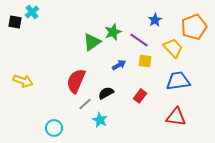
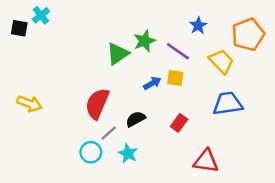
yellow square: (145, 61) -> (175, 78), moved
red triangle: (176, 117) -> (206, 161), moved
cyan circle: (54, 128) -> (91, 152), moved

